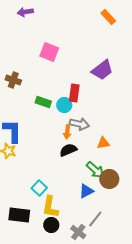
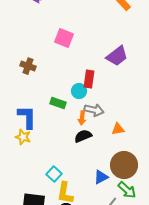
green rectangle: (43, 102) -> (58, 103), moved
green arrow: (95, 170) -> (127, 190), moved
brown circle: (109, 179) -> (124, 165), size x1.4

